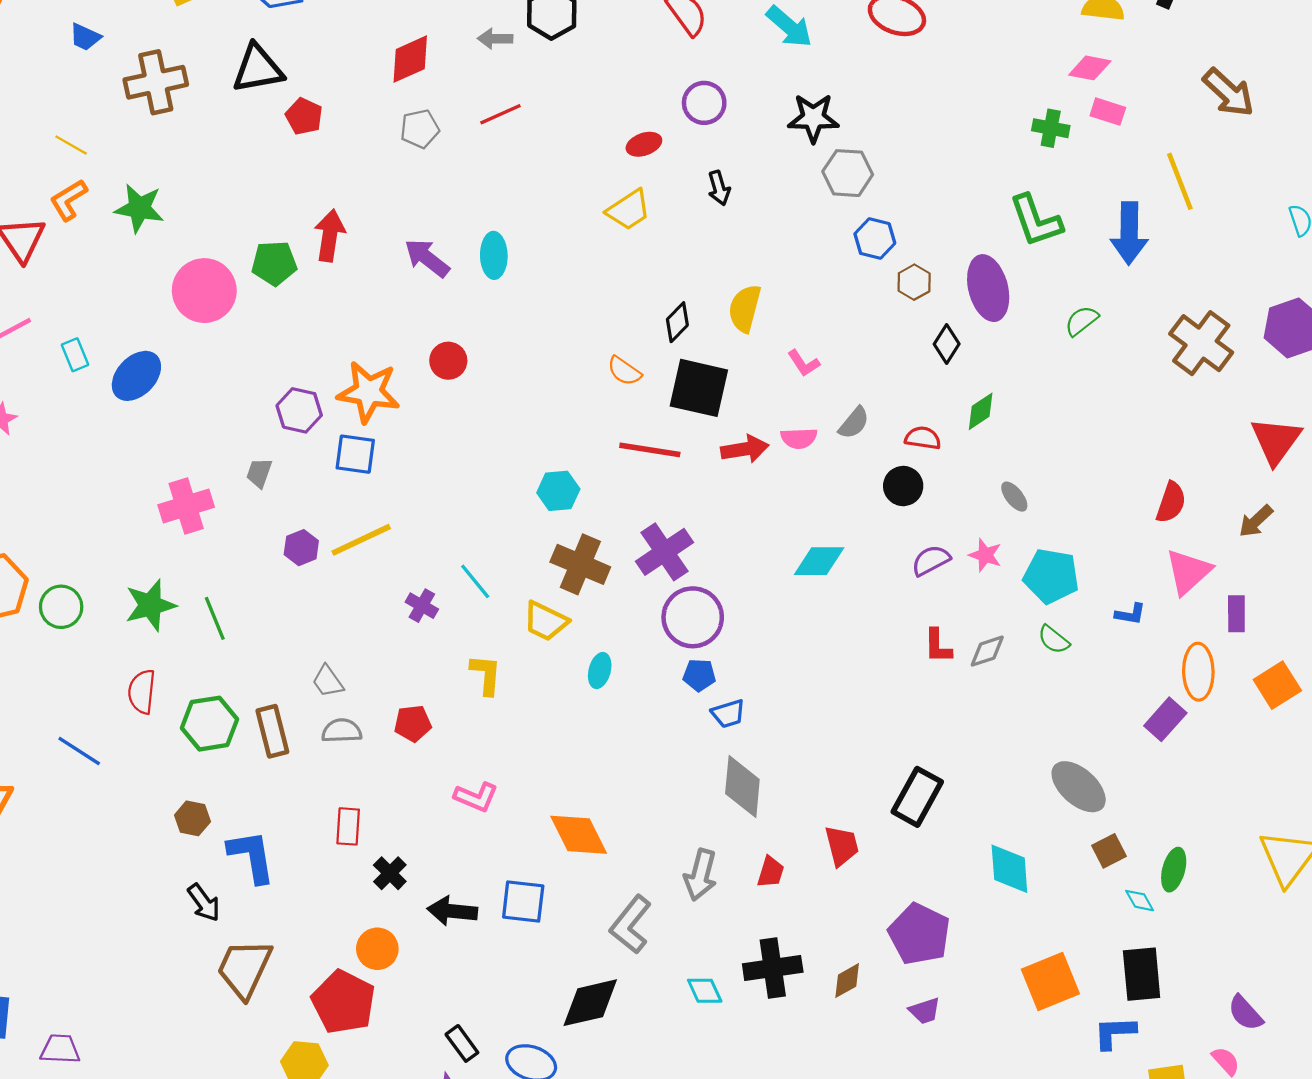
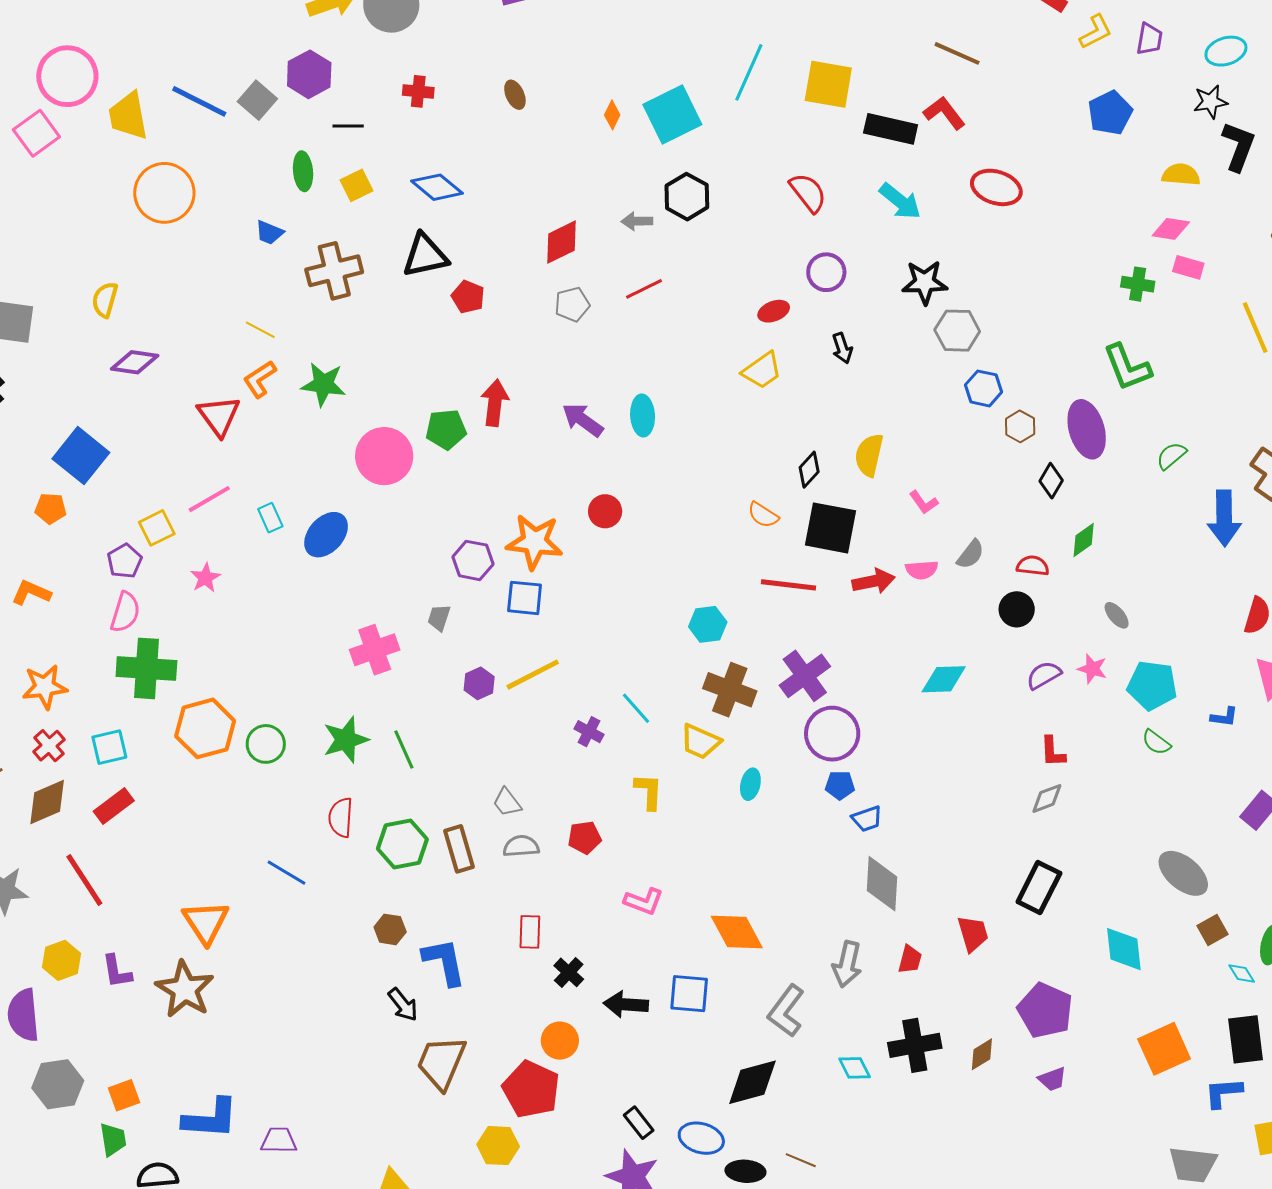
blue arrow: (1129, 233) -> (1224, 518), moved
gray diamond: (987, 651) -> (1047, 798), moved

